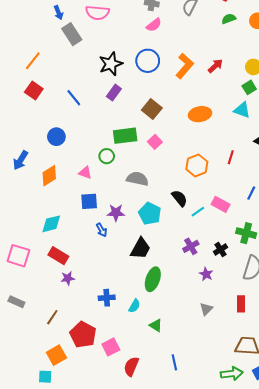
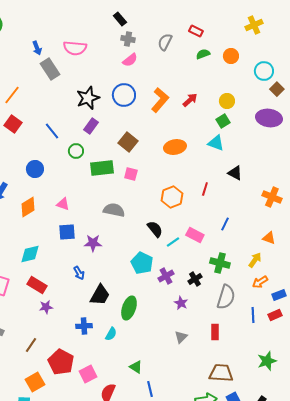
pink square: (155, 142) -> (131, 174), turned -32
green circle: (107, 156) -> (76, 151), moved
cyan pentagon: (150, 214) -> (142, 263), moved
blue arrow: (102, 230) -> (79, 273), moved
black trapezoid: (141, 248) -> (100, 295), moved
green triangle: (156, 325) -> (136, 367), moved

